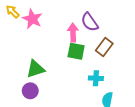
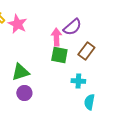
purple semicircle: (90, 22) -> (72, 27), turned -96
purple circle: (30, 91) -> (24, 93), moved

